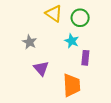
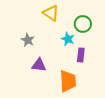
green circle: (80, 18) -> (83, 24), moved
purple triangle: (41, 68) -> (39, 65), turned -42

